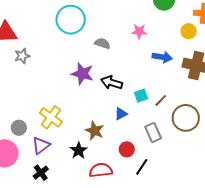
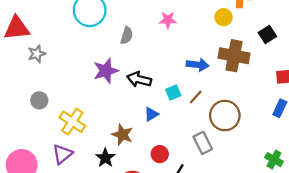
gray semicircle: (102, 43) -> (127, 35), turned 91
blue arrow: (162, 57) -> (198, 65), moved
purple star: (82, 74) -> (106, 71), turned -30
gray circle: (19, 128) -> (39, 100), moved
gray rectangle: (153, 132) -> (203, 143), moved

